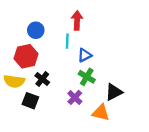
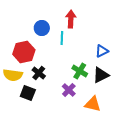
blue circle: (36, 30) -> (42, 28), moved
blue triangle: (85, 55) -> (102, 51), moved
black triangle: (114, 92) -> (101, 75), moved

